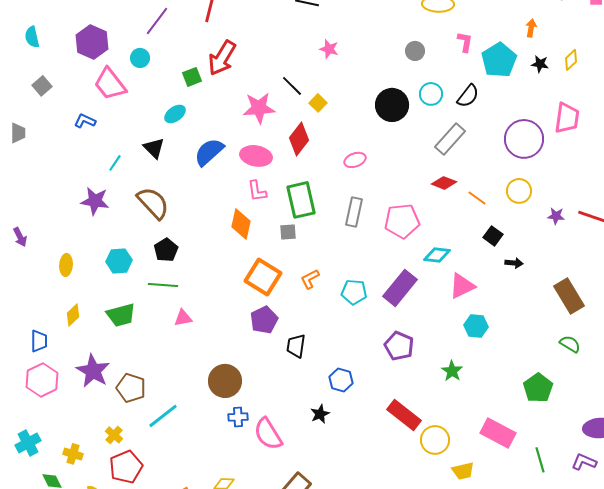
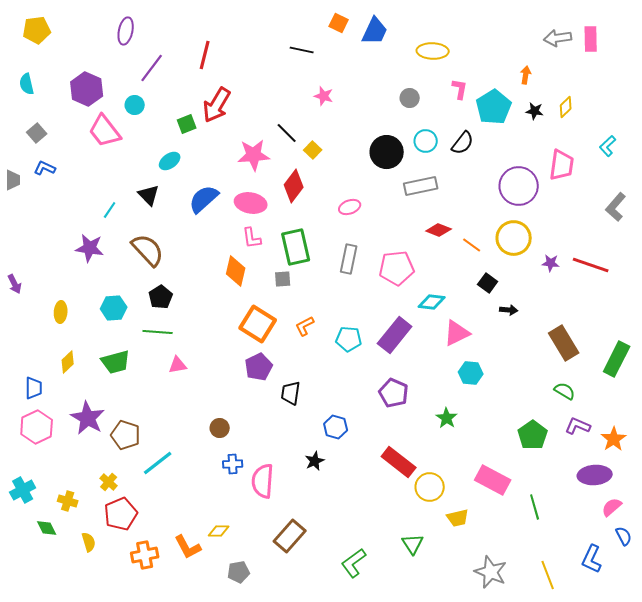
blue L-shape: (85, 121) -> (45, 168), moved
gray rectangle: (450, 139) -> (421, 186), moved, turned 36
yellow circle: (519, 191) -> (514, 238), size x1.4
brown circle: (225, 381) -> (220, 428), size x0.6
pink semicircle: (268, 434) -> (263, 481), turned 36
purple L-shape: (584, 462) -> (578, 426), moved

